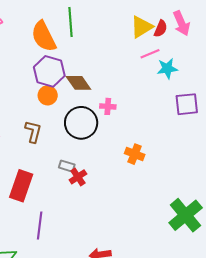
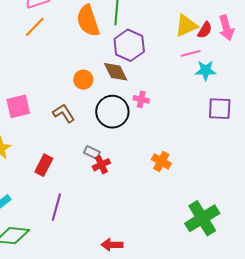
purple hexagon: (49, 71) -> (129, 45), moved
brown L-shape: (33, 132) -> (64, 113), turned -55
orange cross: (135, 154) -> (161, 161), moved
red rectangle: (21, 186) -> (44, 165), size x0.7

